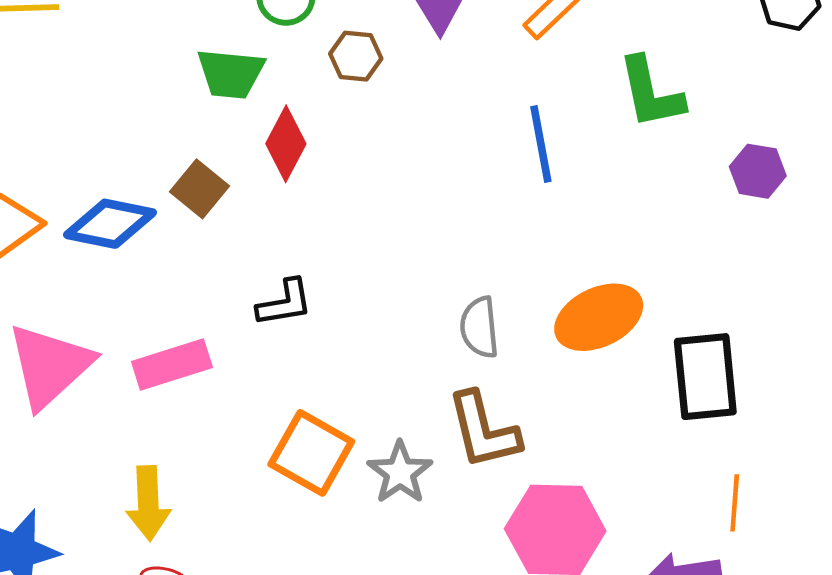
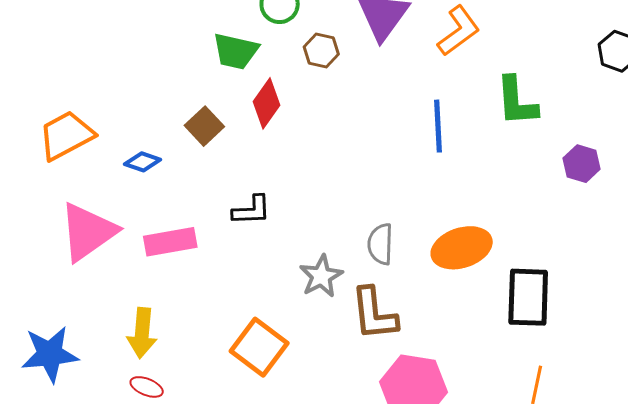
blue diamond: (110, 224) -> (143, 162), moved, size x0.6
orange square: (311, 453) -> (259, 347), moved
gray star: (400, 473) -> (321, 276), moved

